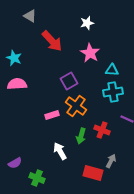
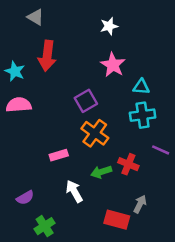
red arrow: (52, 41) -> (47, 56), moved, turned 50
pink rectangle: (52, 115) -> (59, 155), moved
green arrow: (81, 136) -> (101, 172), turned 56
purple semicircle: (15, 163) -> (25, 198), moved
green cross: (37, 178) -> (45, 226), turned 35

